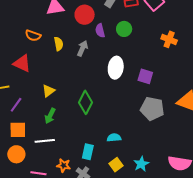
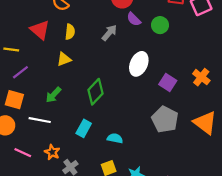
purple semicircle: (100, 31) -> (134, 19), turned -48
orange cross: (169, 39) -> (201, 77), moved
yellow semicircle: (59, 44) -> (70, 32), moved
yellow triangle: (48, 91) -> (64, 59), moved
cyan rectangle: (88, 152) -> (84, 128), moved

